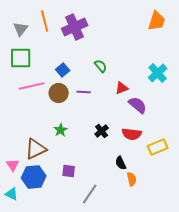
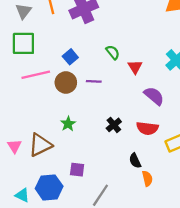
red triangle: (122, 88) -> (135, 67), moved, turned -40
pink triangle: (13, 165) -> (15, 146), moved
blue hexagon: (34, 177) -> (49, 187), moved
cyan triangle: (12, 194) -> (22, 195), moved

